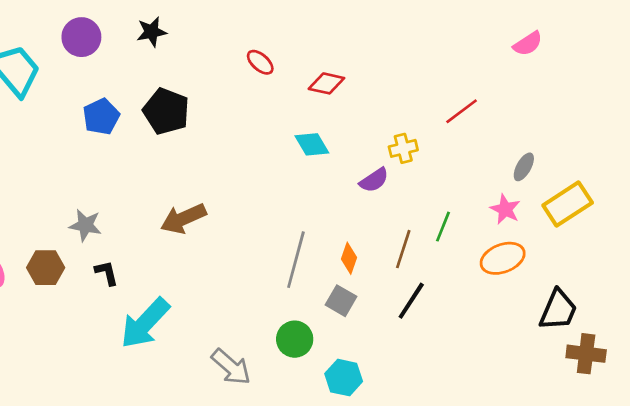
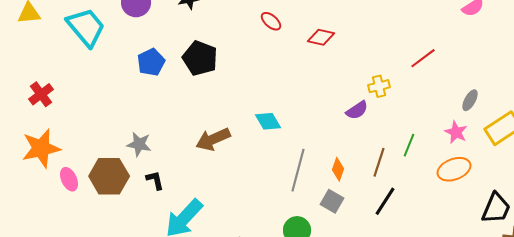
cyan diamond: (312, 144) -> (268, 121), moved
brown hexagon: (46, 268) -> (109, 176), size x1.4

